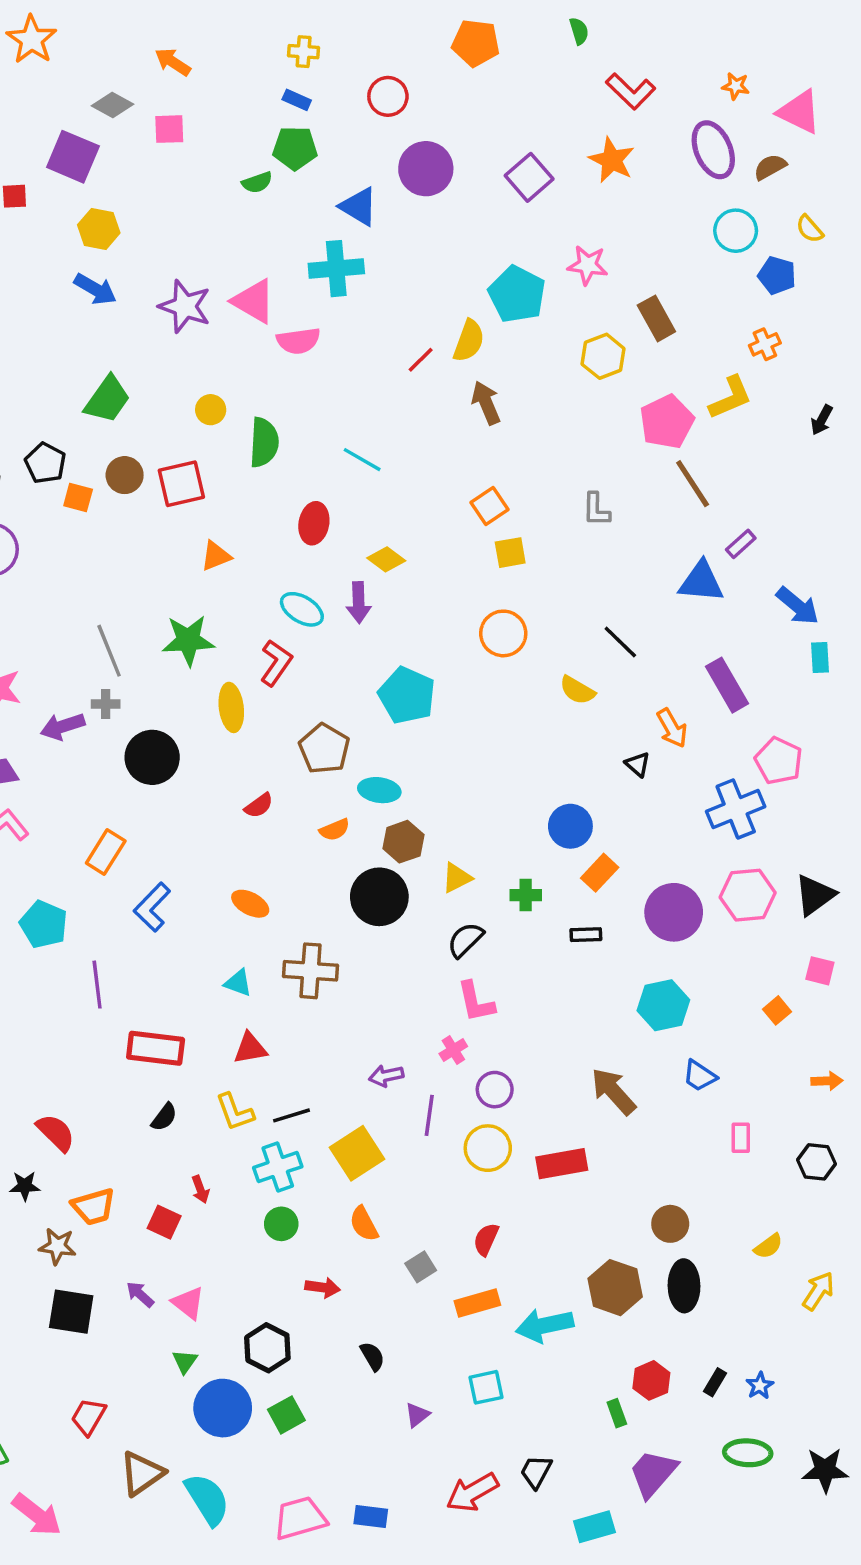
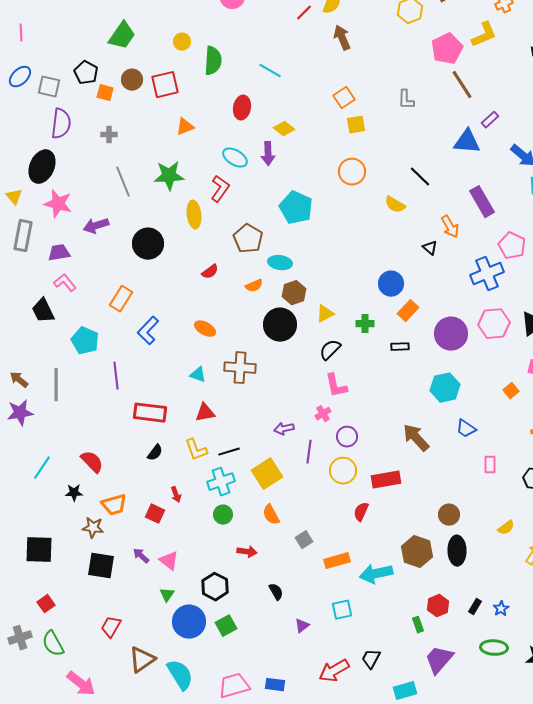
gray cross: (106, 704) -> (109, 135), moved
red semicircle: (486, 1239) -> (361, 512), moved

